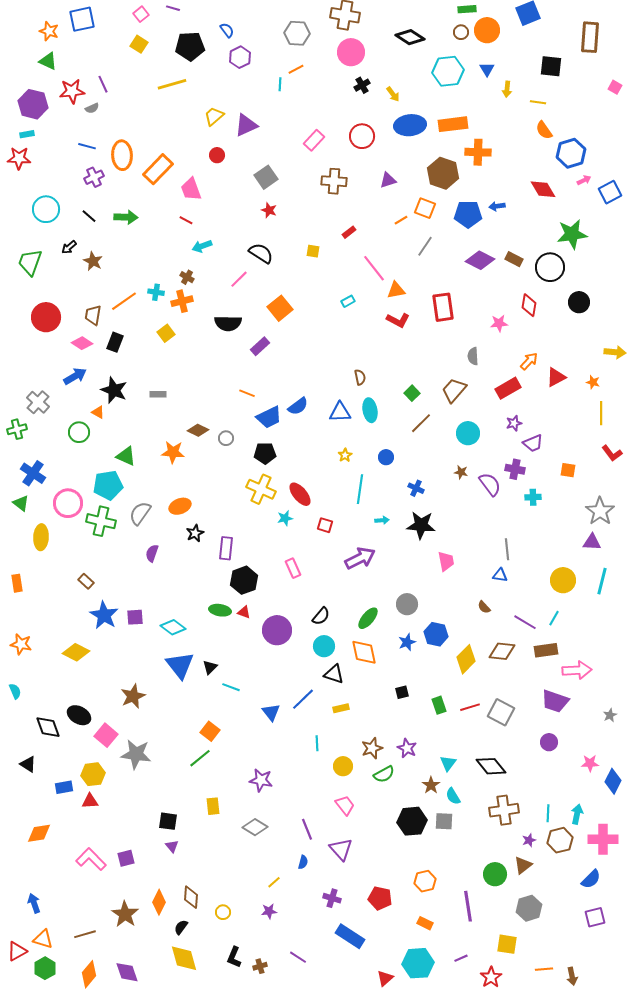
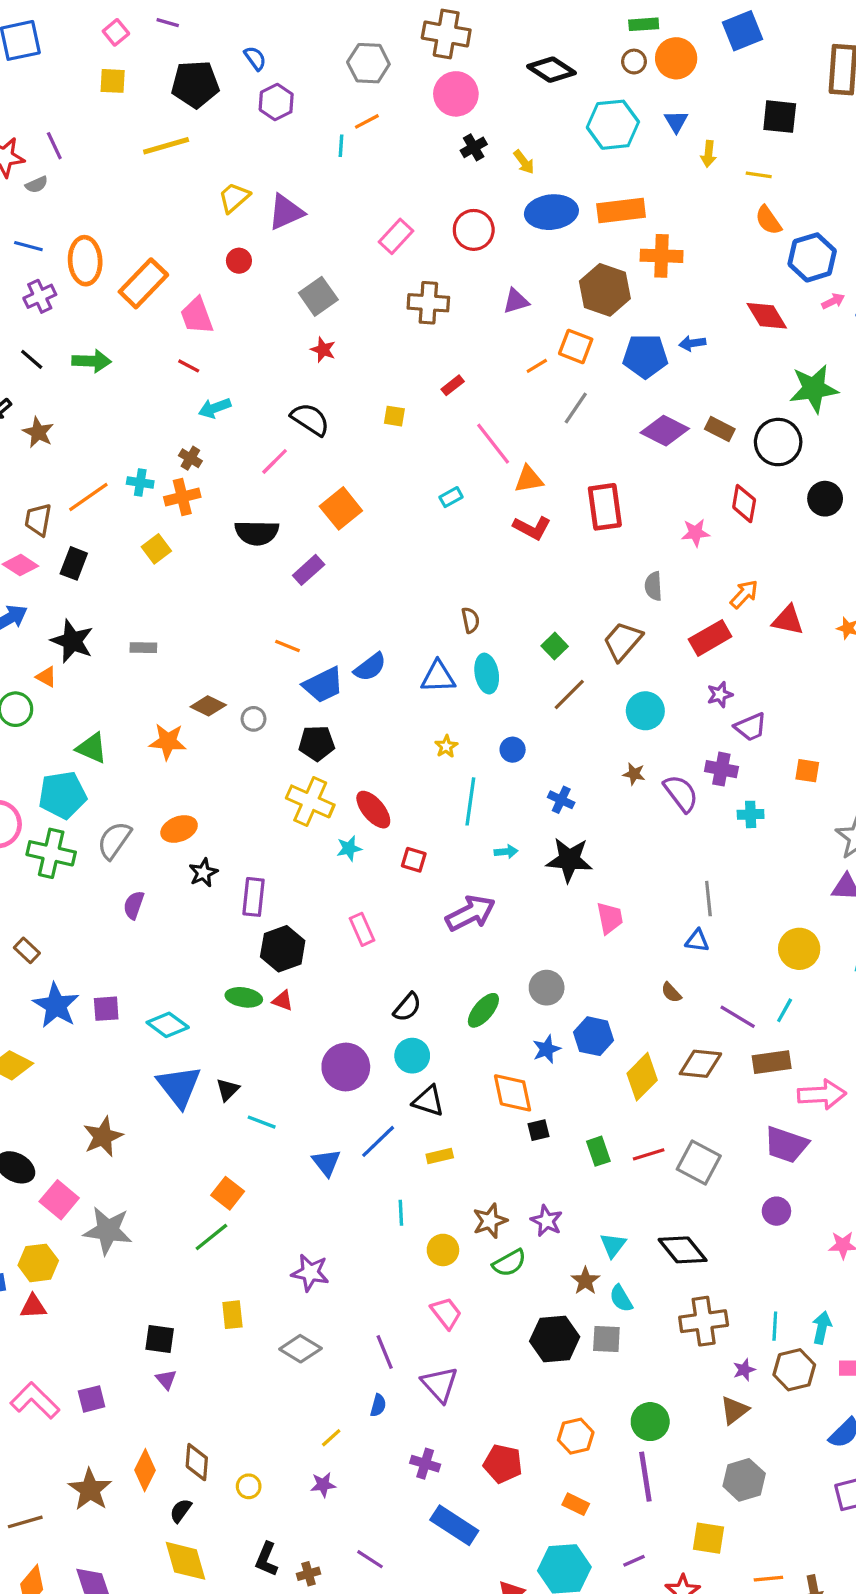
yellow square: (139, 44) -> (113, 81), turned -30
red triangle: (556, 377) -> (788, 620), turned 40
purple circle: (277, 630) -> (346, 1067), moved
orange diamond: (364, 652) -> (513, 1093), moved
green circle: (495, 874) -> (650, 1422), moved

